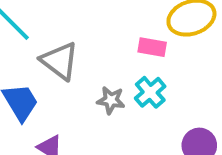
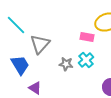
gray triangle: (60, 61) -> (40, 44), turned 35

